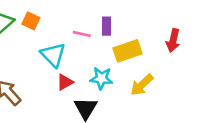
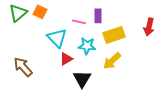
cyan star: (101, 78) -> (87, 46), moved
yellow arrow: (142, 85) -> (112, 61), moved

